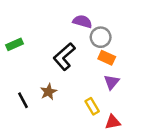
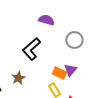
gray circle: (101, 37) -> (74, 40), moved
orange rectangle: (107, 58) -> (59, 73), moved

